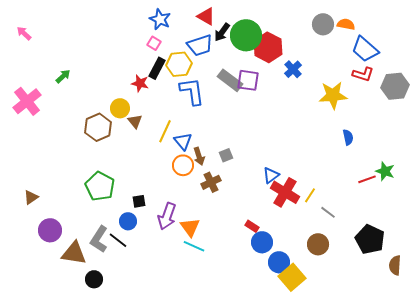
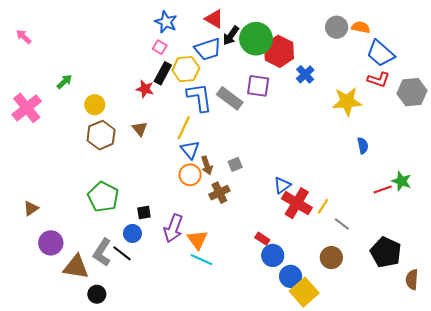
gray rectangle: (230, 80) -> (230, 98), moved
yellow circle: (120, 108) -> (95, 105), moved
yellow line: (165, 131) -> (184, 128), moved

